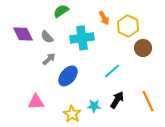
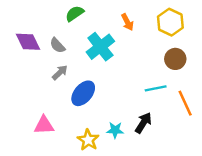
yellow hexagon: (128, 26) -> (170, 22), moved
cyan cross: (82, 38) -> (100, 47), turned -30
cyan line: (112, 71) -> (156, 88), moved, turned 30
orange line: (148, 101) -> (185, 103), moved

